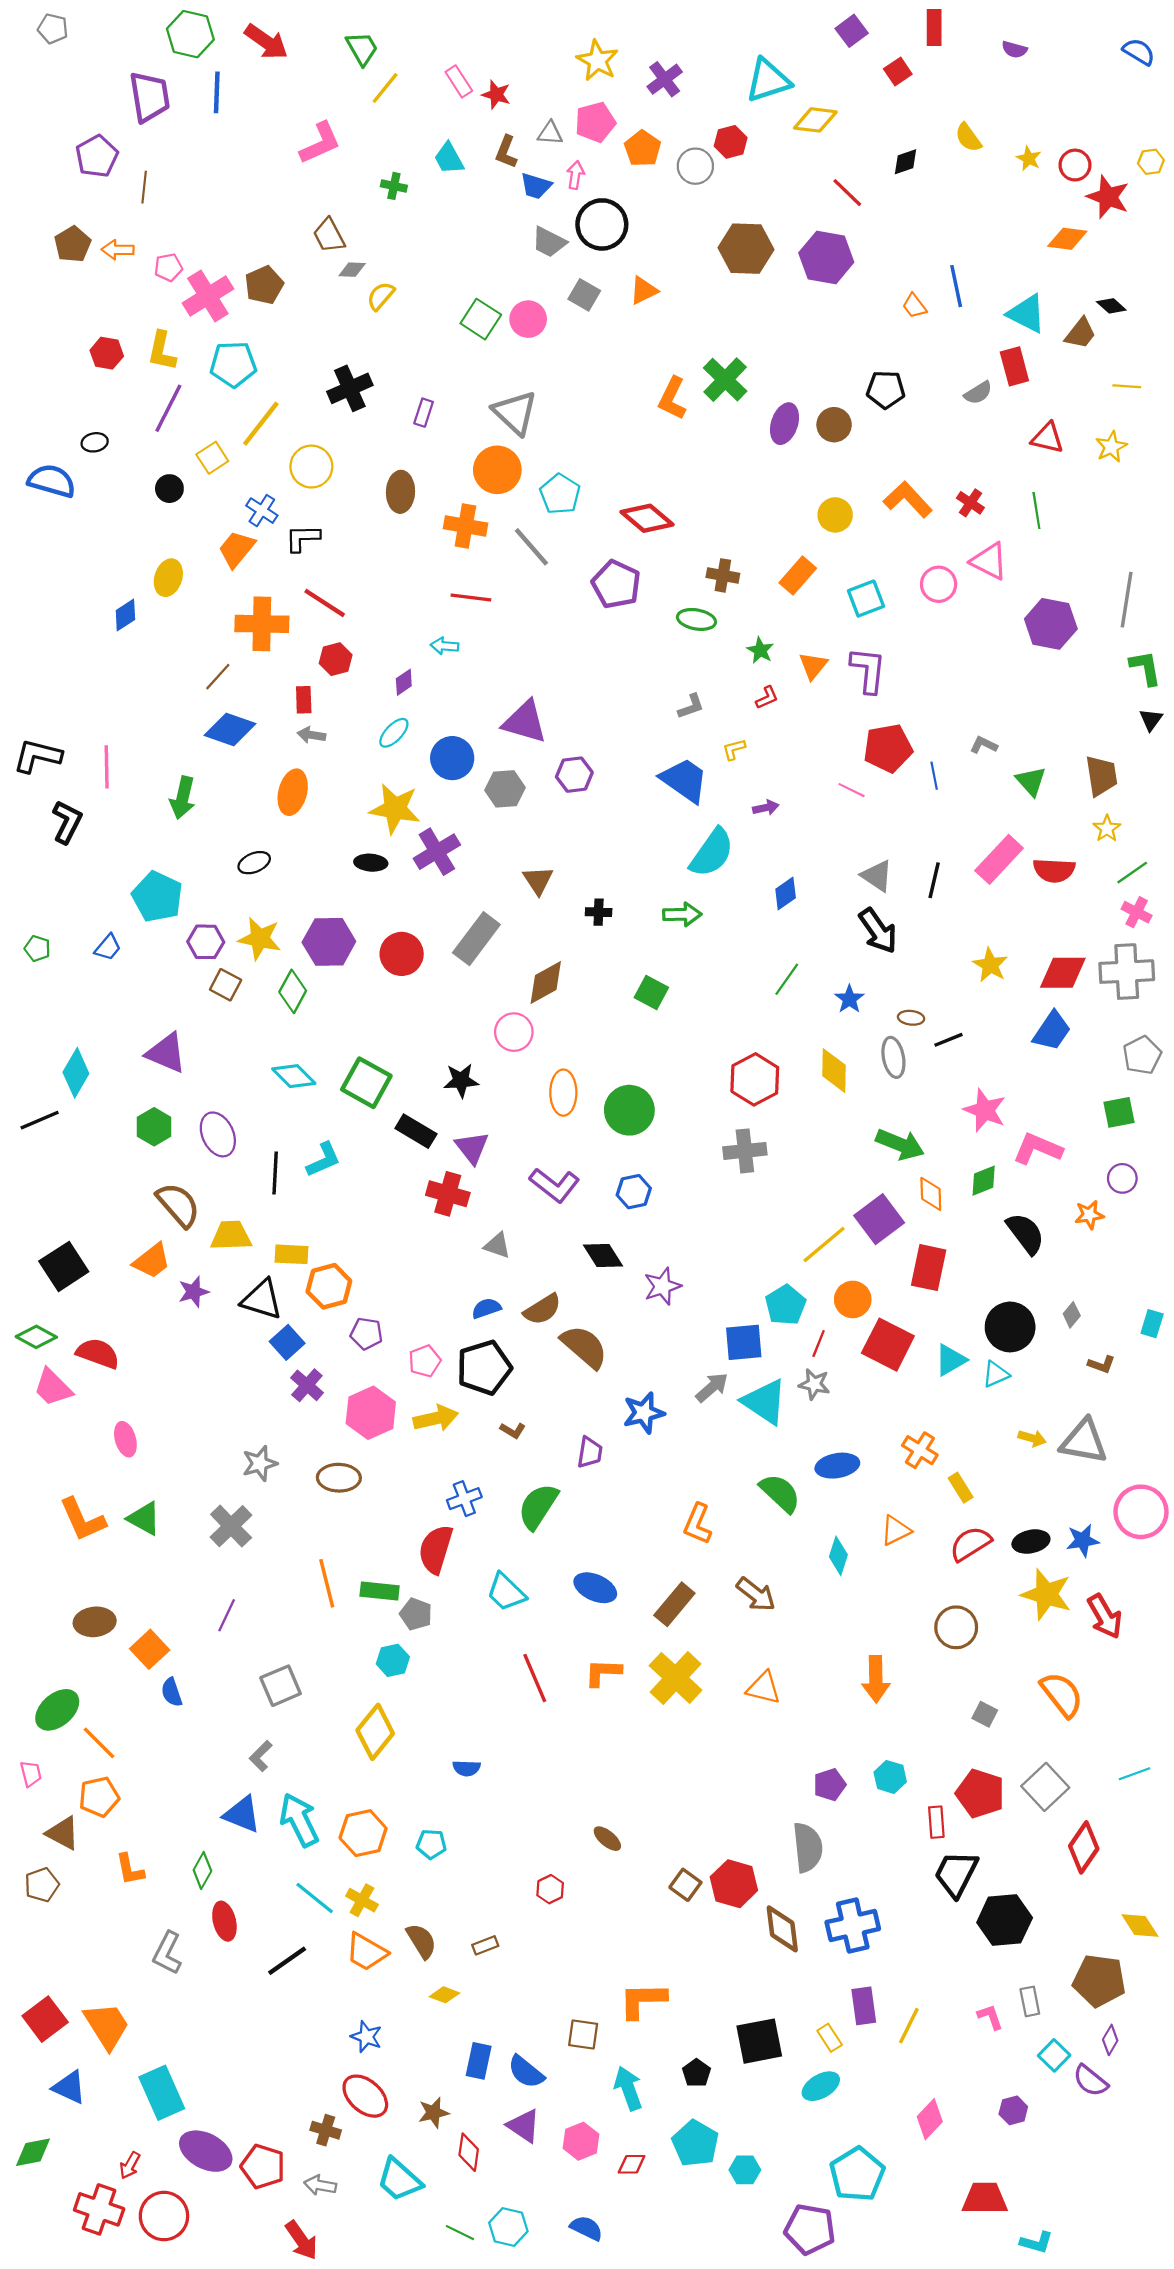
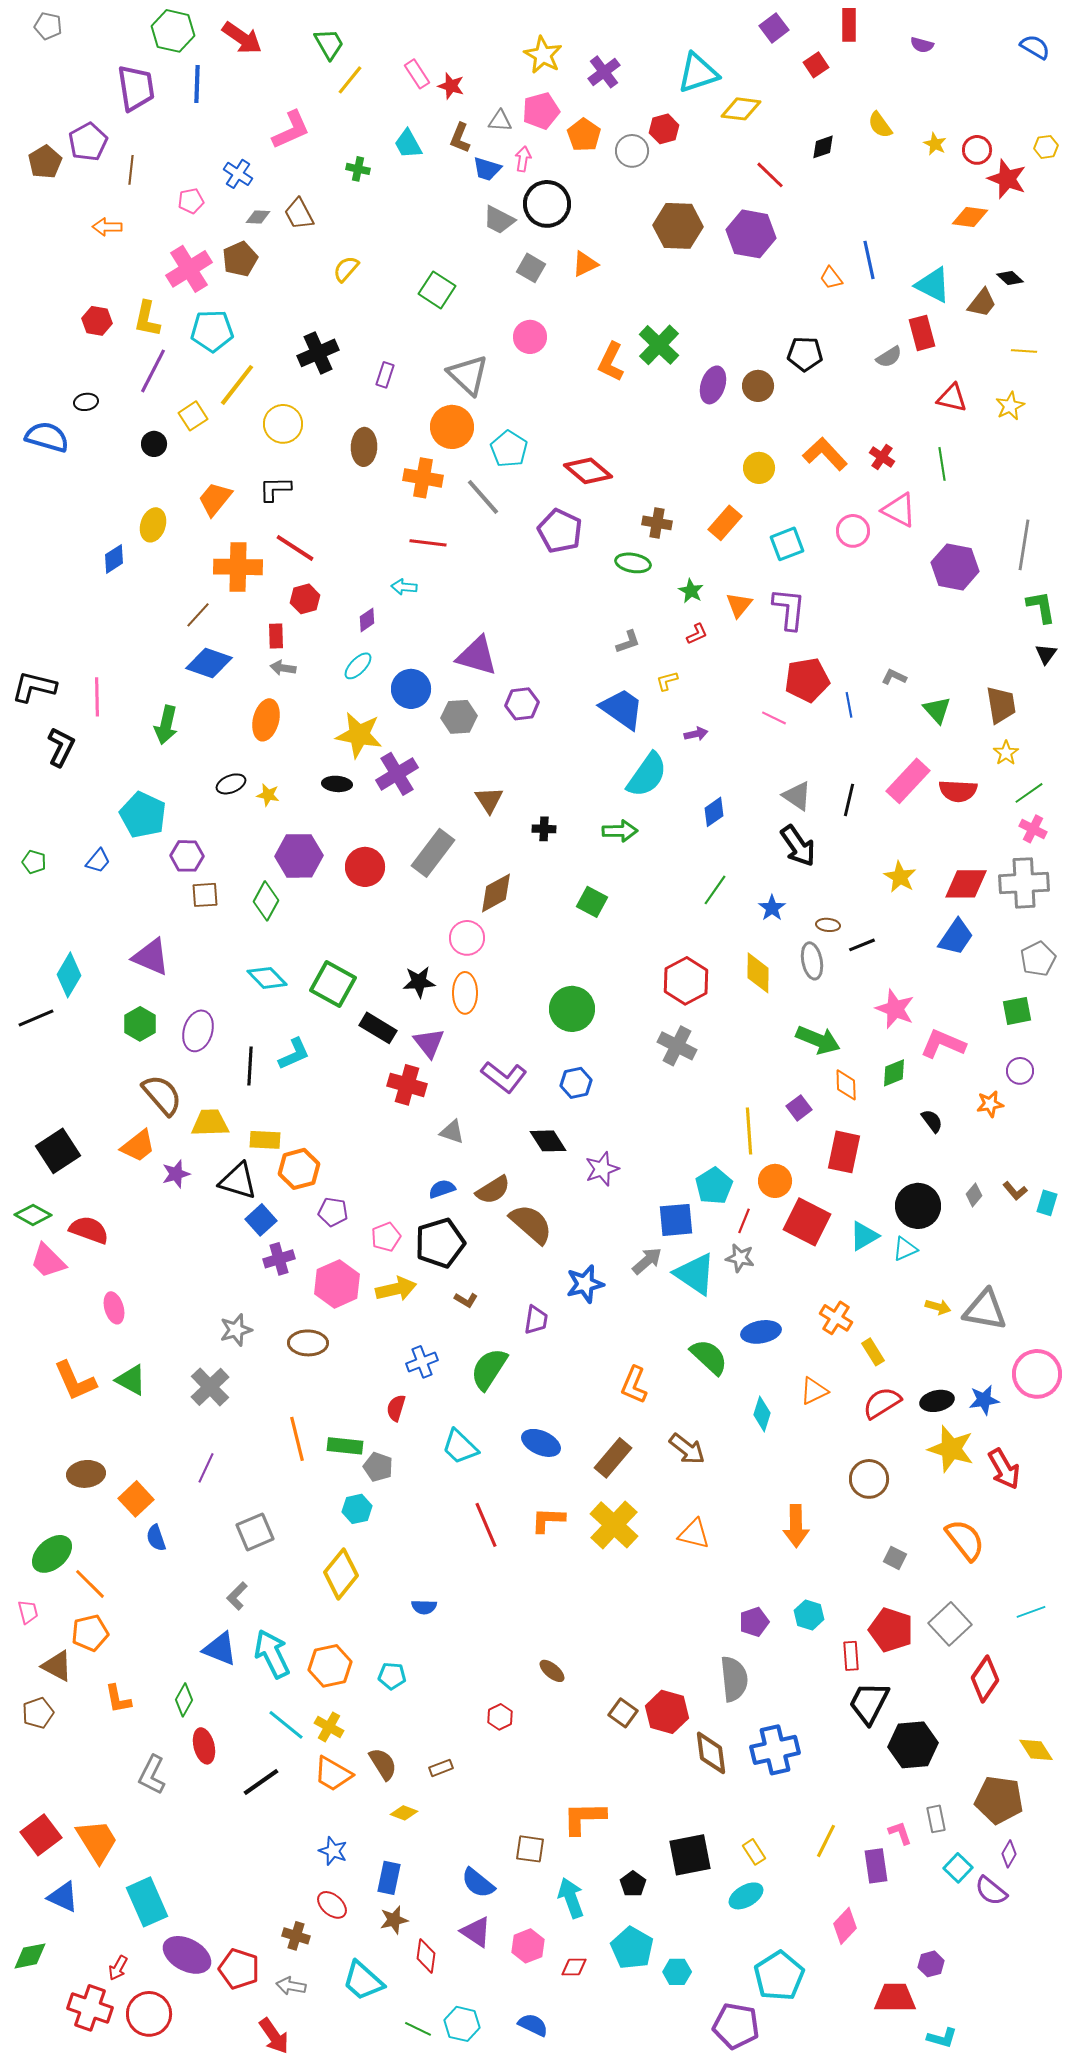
brown pentagon: (73, 244) -> (45, 162), moved
pink pentagon: (168, 267) -> (191, 201), moved
gray diamond: (352, 270) -> (258, 217), moved
pink circle: (528, 319) -> (530, 337), moved
blue cross: (262, 511) -> (238, 174), moved
yellow star: (260, 939) -> (268, 795), moved, size x0.6
brown square: (226, 985) -> (205, 895), turned -32
orange ellipse: (563, 1093) -> (465, 993), moved
purple ellipse: (218, 1134) -> (198, 1031), turned 42
gray cross: (745, 1151) -> (677, 1046), turned 33
purple square: (879, 1219) -> (799, 1108), size x0.6
black semicircle: (1025, 1233) -> (932, 1121), size x0.6
yellow line: (824, 1244) -> (749, 1131), turned -54
brown L-shape: (1101, 1364) -> (1015, 1191), moved, turned 30
purple cross: (307, 1385) -> (279, 1259), turned 32
red semicircle: (436, 1549) -> (396, 1408), size x0.6
purple rectangle: (864, 2006) -> (876, 1866), moved
blue rectangle: (479, 2061) -> (389, 1878), moved
red ellipse: (365, 2096) -> (332, 1905), size x0.7
purple hexagon: (1013, 2110) -> (931, 1964), moved

